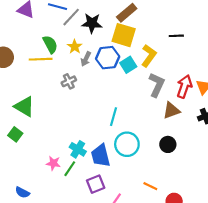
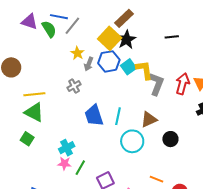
black star: (92, 23) -> (126, 40), moved, turned -30
yellow square: (124, 35) -> (110, 38), moved, turned 30
green semicircle: (50, 44) -> (49, 29), moved
yellow L-shape: (149, 56) -> (144, 70), moved, turned -40
yellow line: (41, 59) -> (34, 94), moved
brown triangle: (171, 110) -> (149, 119), moved
cyan cross: (78, 149) -> (67, 148), moved, turned 35
blue trapezoid: (101, 156) -> (94, 115), moved

